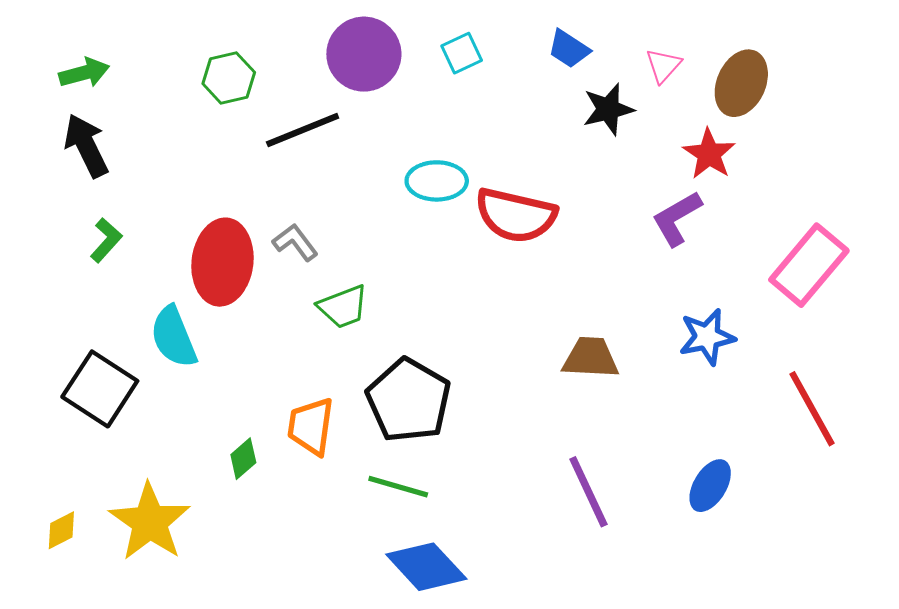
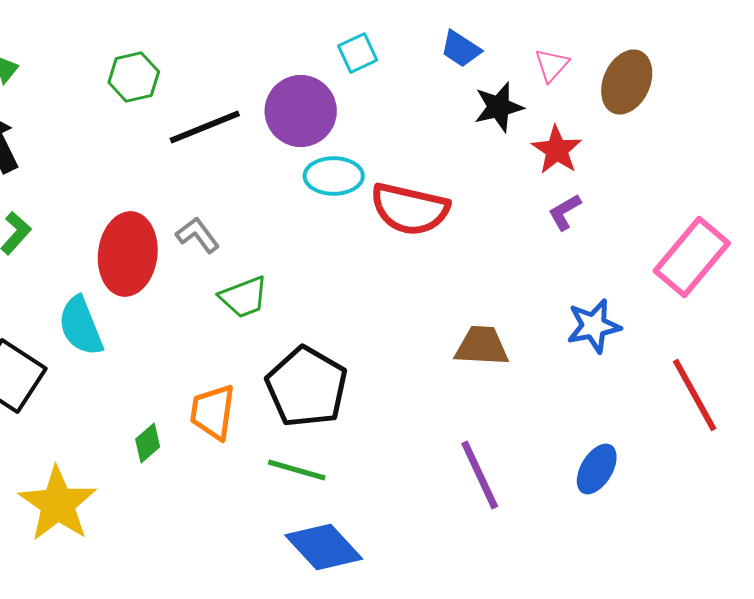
purple circle: (364, 54) -> (301, 111), moved
red star: (709, 154) -> (557, 150), moved
purple L-shape: (677, 218) -> (565, 212), size x0.7

